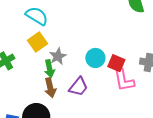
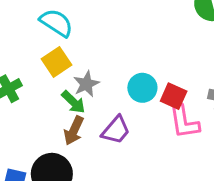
green arrow: (49, 69) -> (73, 102), turned -36
brown arrow: (50, 88) -> (74, 131), turned 36

